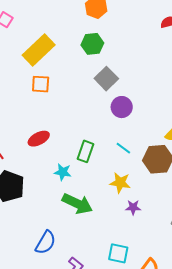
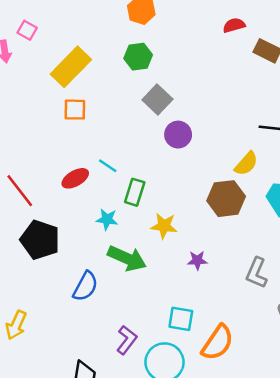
cyan line: (123, 148) -> (108, 166), moved
yellow star: (120, 183) -> (164, 226), moved
blue semicircle: (46, 242) -> (85, 286), moved

